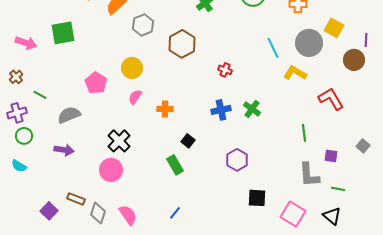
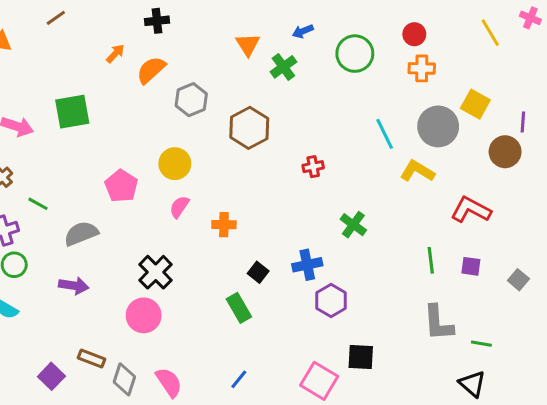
red cross: (225, 70) -> (313, 167), turned -32
red L-shape: (331, 99) -> (471, 210), turned -32
blue cross: (221, 110) -> (307, 265), moved
purple square: (331, 156) -> (471, 266), moved
pink square: (293, 214) -> (319, 381), moved

